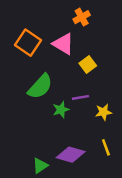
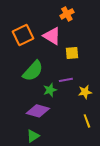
orange square: (28, 43) -> (23, 35), turned 30
yellow square: (88, 65) -> (72, 53), turned 32
purple diamond: (71, 155) -> (38, 111), moved

